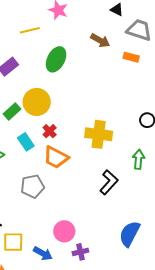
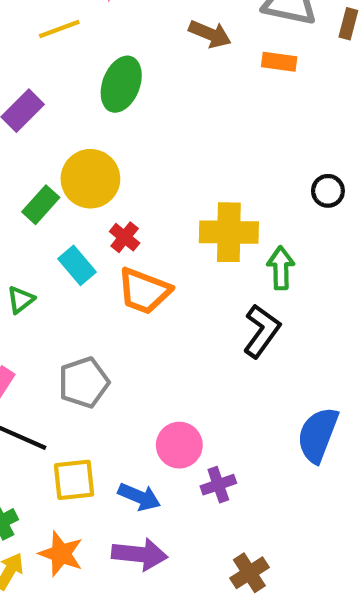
green arrow: (138, 159) -> (281, 268), moved
gray pentagon: (32, 186) -> (84, 382), moved

